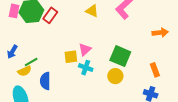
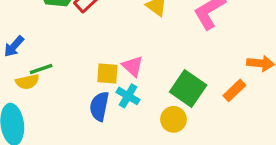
pink triangle: (85, 49) -> (133, 66), turned -48
orange rectangle: (155, 70) -> (234, 90), moved, turned 56
blue semicircle: (45, 81) -> (99, 106), moved

